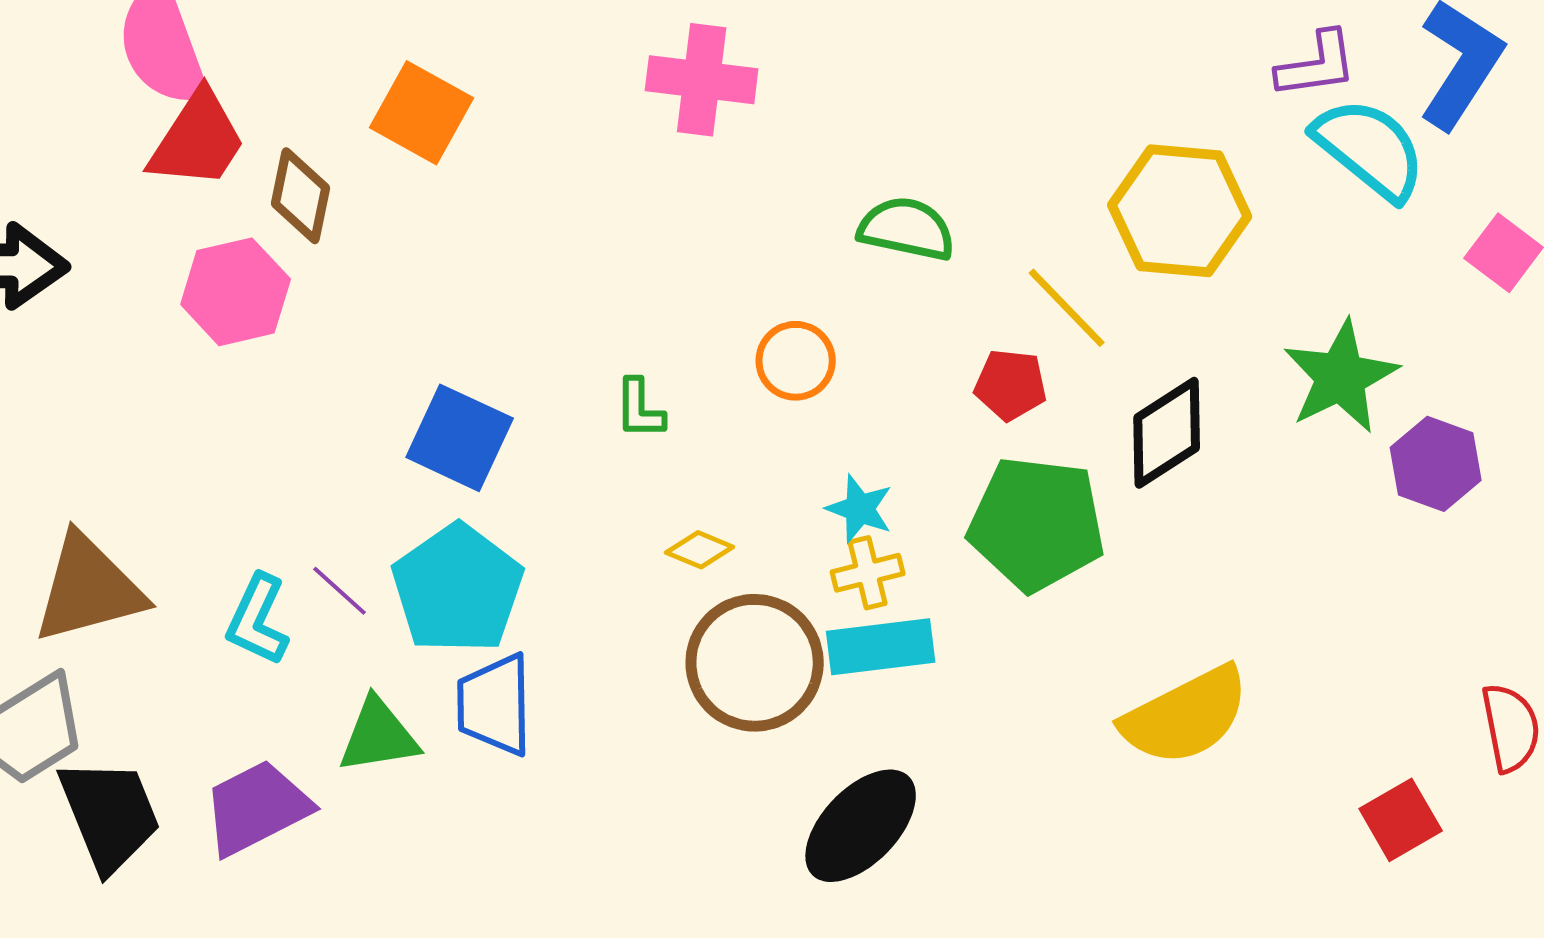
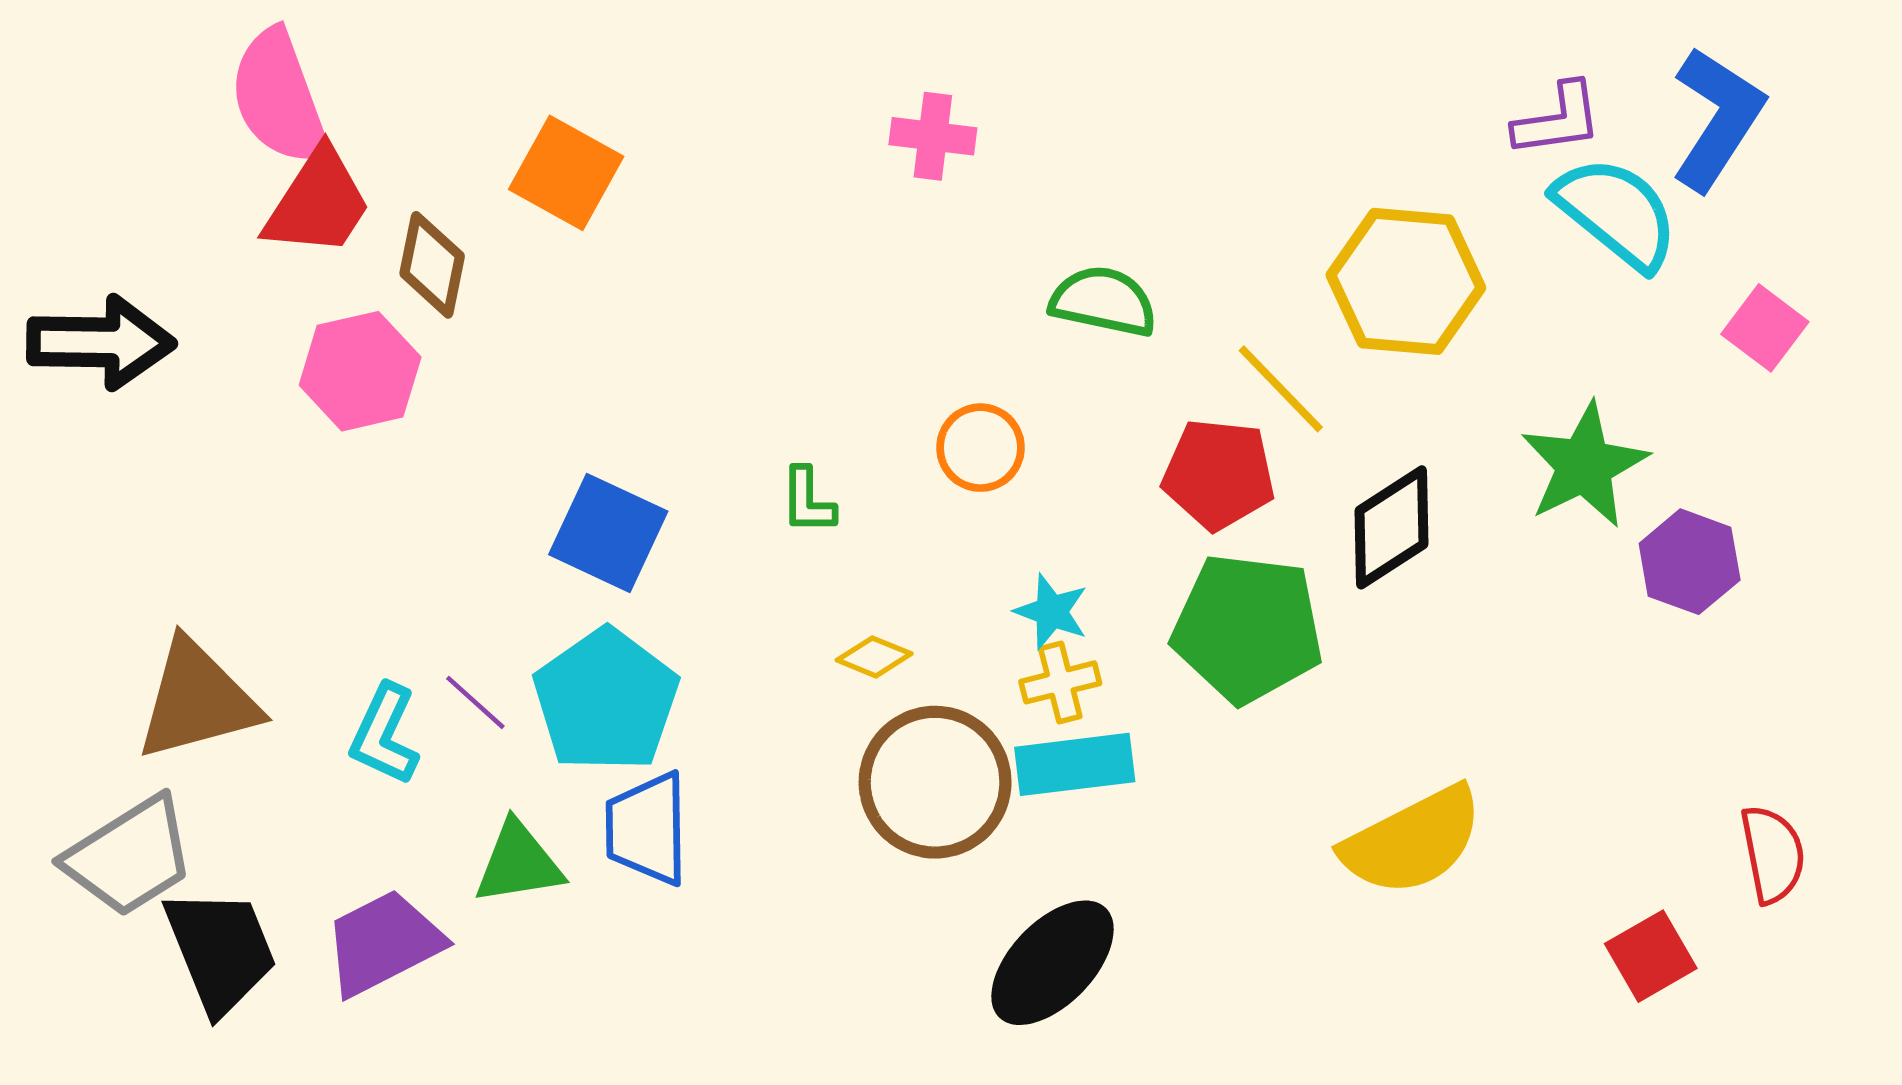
pink cross: (702, 80) -> (933, 136), moved, size x0.7
red pentagon: (1011, 385) -> (1219, 474), size x1.4

